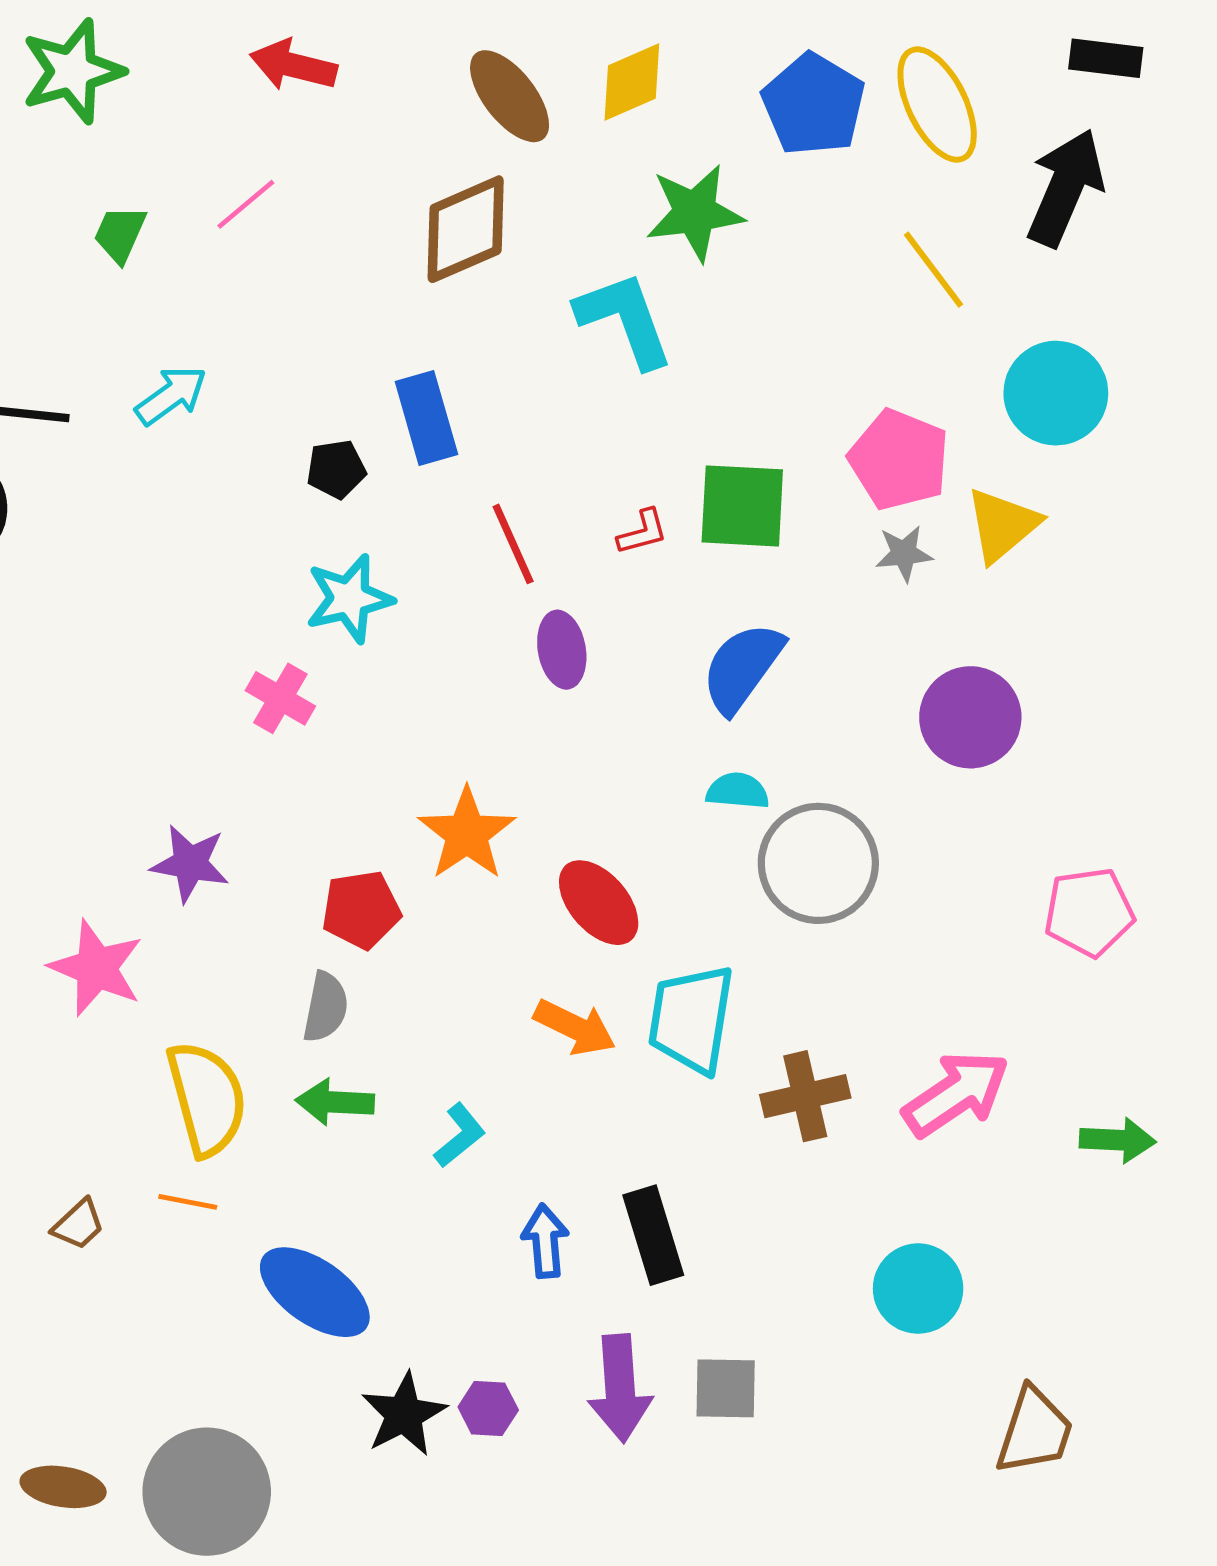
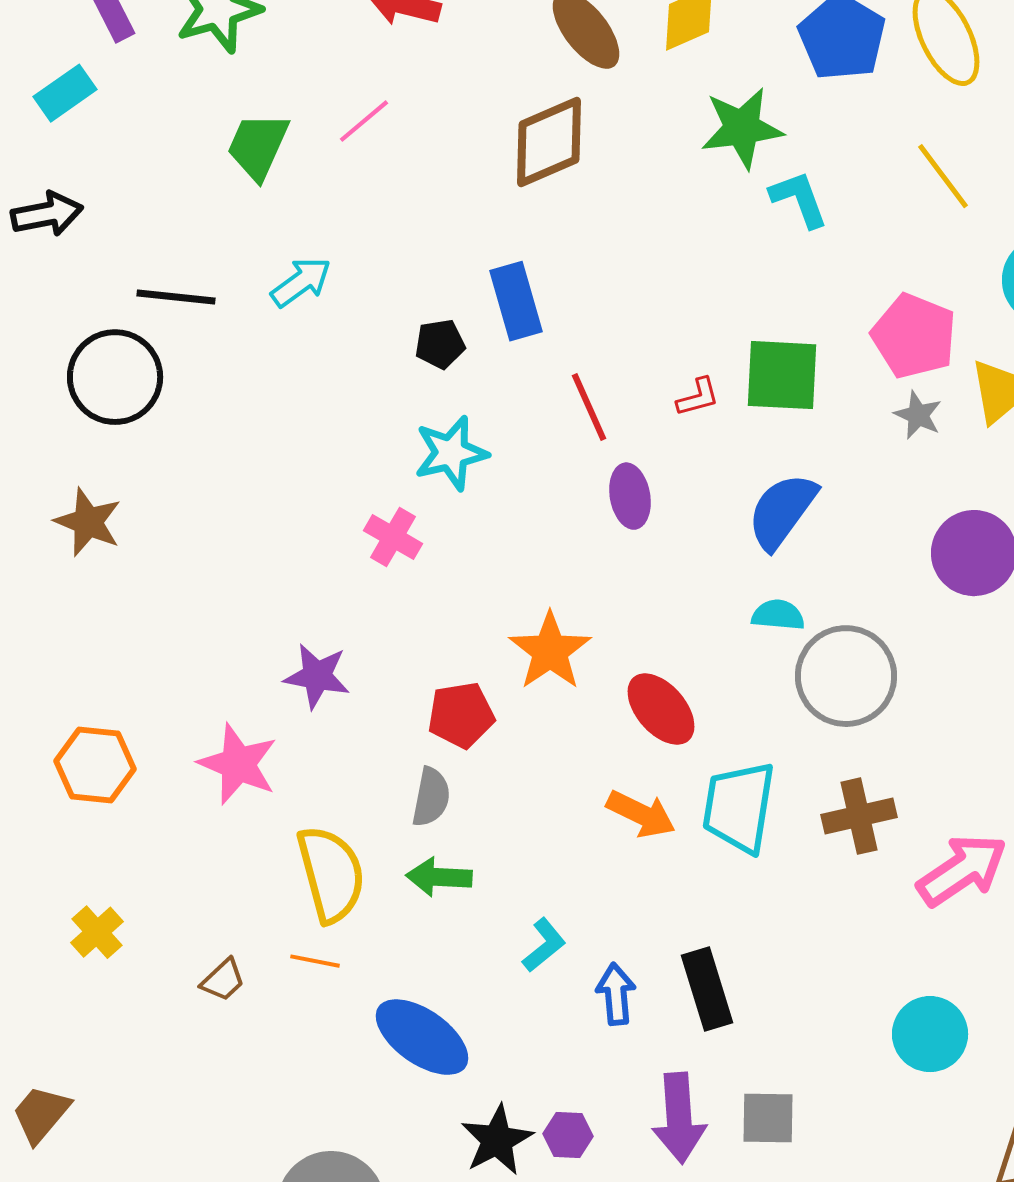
green trapezoid: (120, 234) -> (258, 146), size x1.4
cyan L-shape: (625, 319) -> (799, 199), moved, size x0.7
gray star: (904, 553) -> (918, 415), turned 30
brown cross: (805, 1096) -> (859, 816), moved
cyan L-shape: (460, 1135) -> (544, 945), moved

